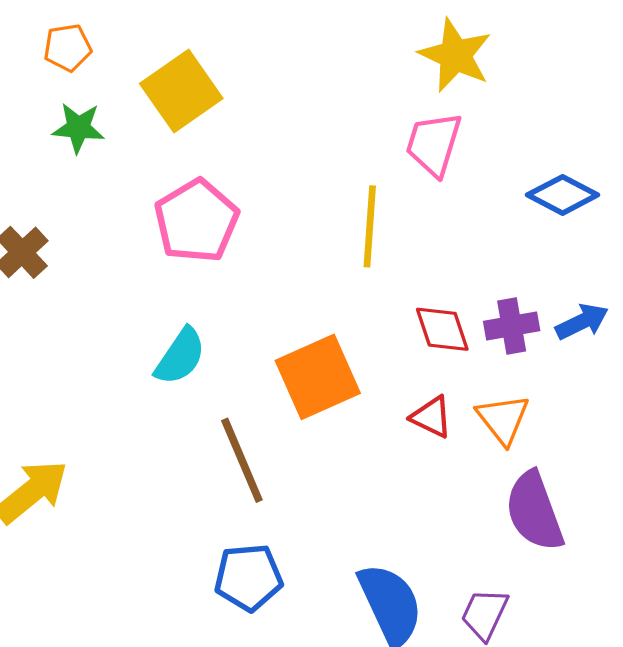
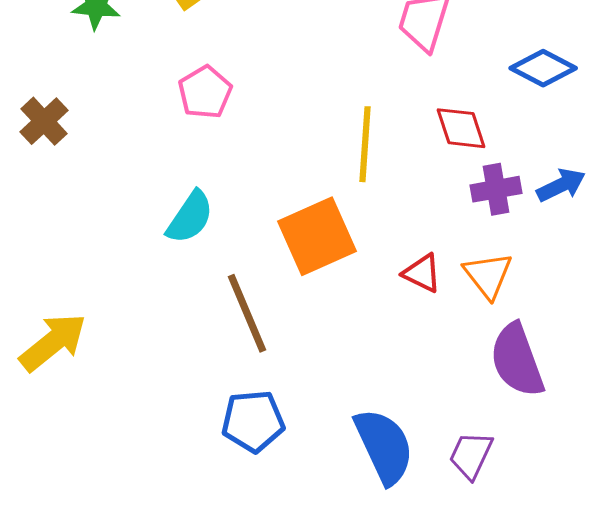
pink pentagon: (196, 221) -> (205, 92), size x0.7
yellow line: (370, 226) -> (365, 144), moved
red diamond: (442, 329) -> (461, 128), moved

